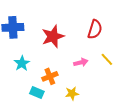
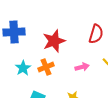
orange cross: (50, 76) -> (46, 67), moved

